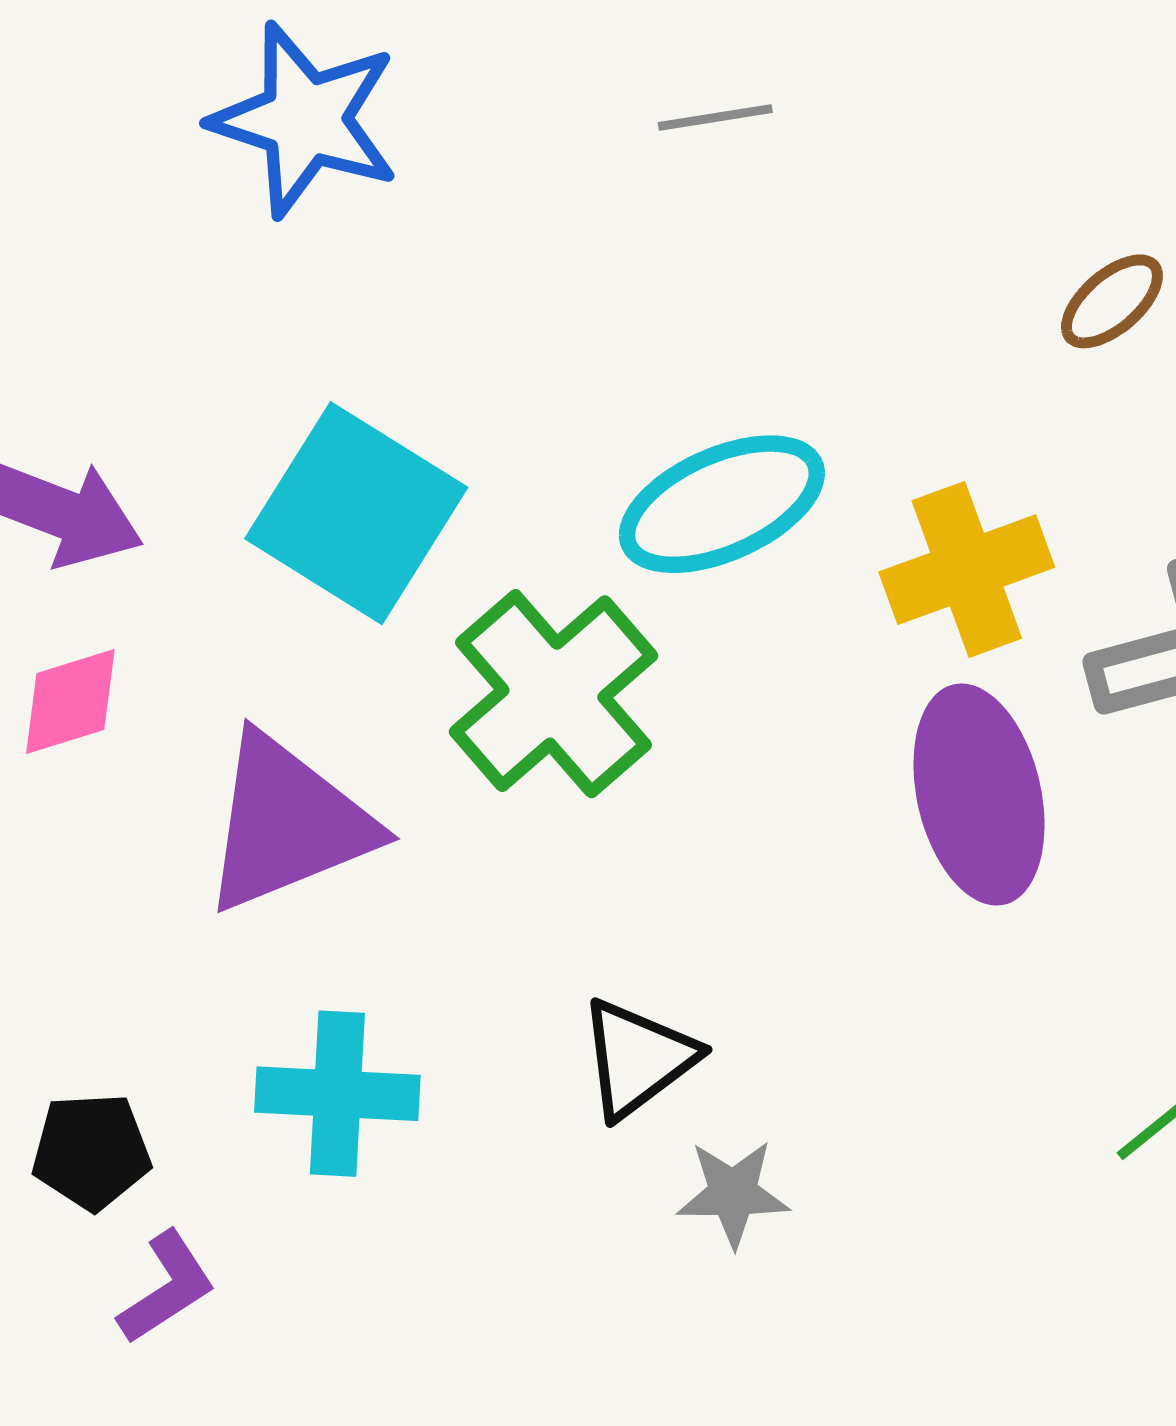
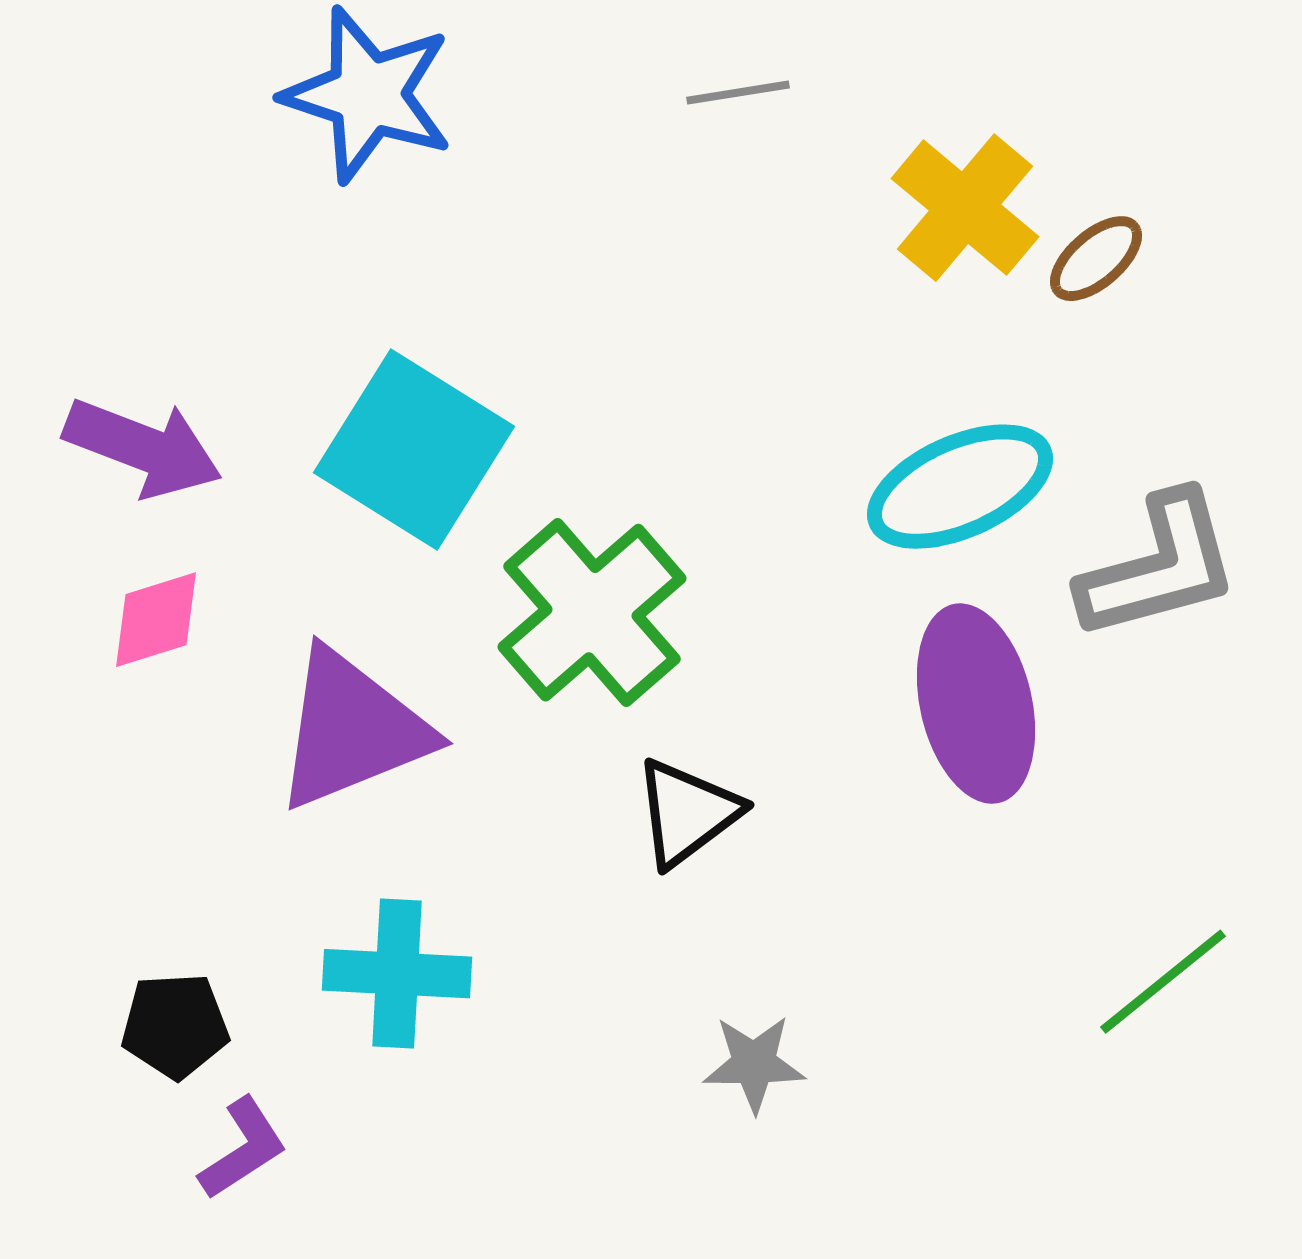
cyan ellipse: (722, 504) -> (960, 487), moved
yellow cross: (967, 570) -> (965, 208), moved, turned -30
black triangle: (638, 1058) -> (687, 813), moved

